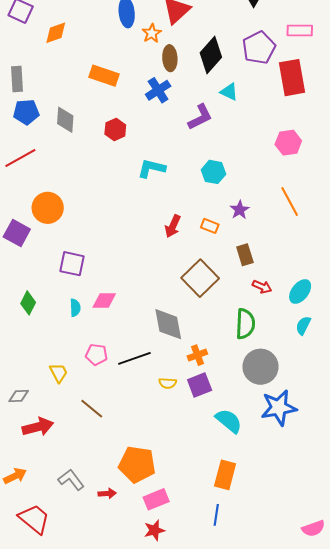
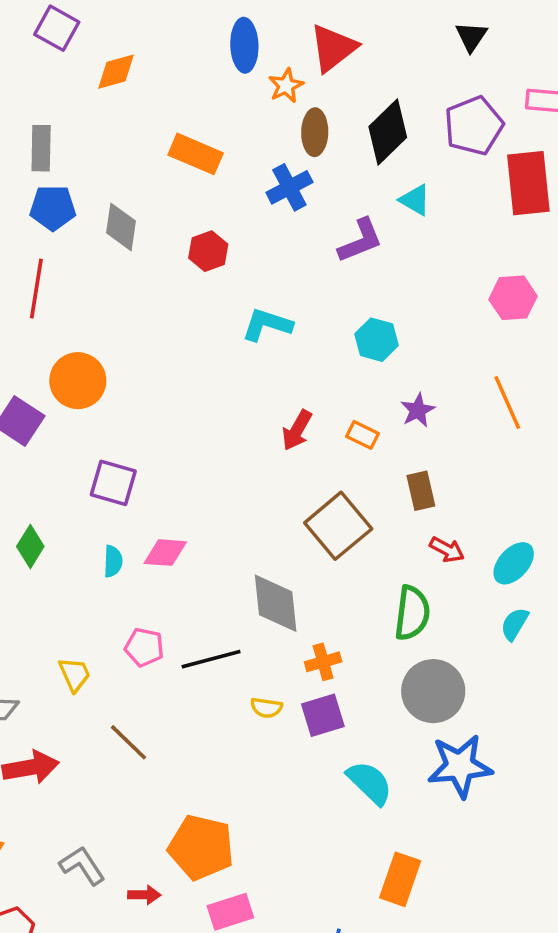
red line: (20, 158) -> (36, 289), turned -56
orange rectangle: (225, 475) -> (400, 879), moved

